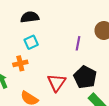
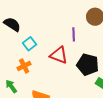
black semicircle: (30, 17) -> (12, 24), moved, turned 54
red triangle: (57, 83) -> (59, 55), moved, turned -30

